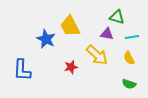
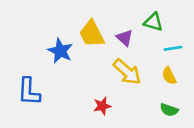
purple triangle: (107, 34) -> (125, 38), moved, turned 32
red star: (71, 67) -> (102, 106), moved

